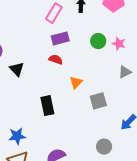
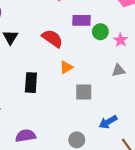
purple rectangle: (60, 38) -> (82, 20), moved
red semicircle: (56, 59) -> (52, 38), size x1.5

